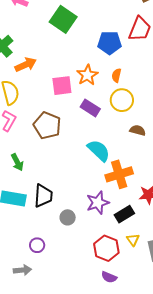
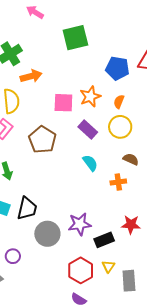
green square: (63, 19) -> (75, 38), turned 32
cyan semicircle: (99, 151) -> (90, 163), moved, size x0.7
orange cross: (119, 174) -> (118, 182), moved, size x0.6
gray circle: (68, 217) -> (47, 234), size x1.6

